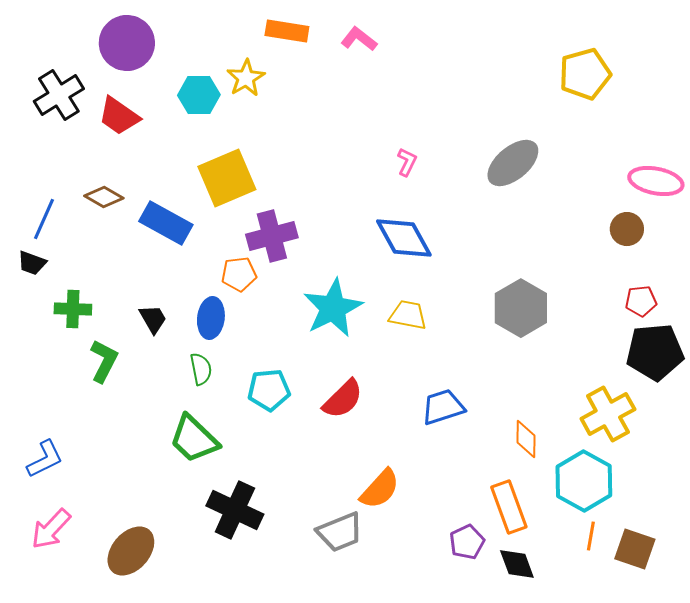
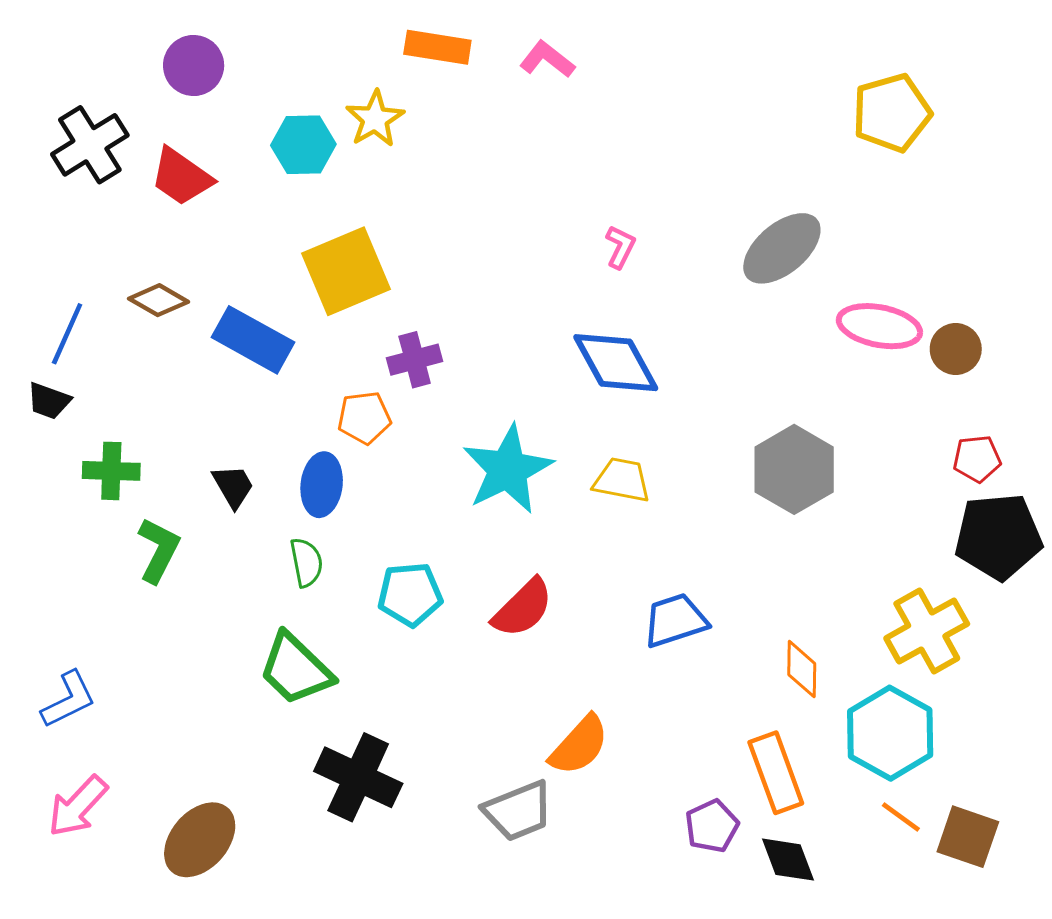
purple circle: (127, 43) -> (194, 65), size x0.7
pink ellipse: (656, 181) -> (879, 326), moved
purple cross: (272, 236) -> (415, 360), size x0.7
orange line: (591, 536) -> (901, 817), turned -64

